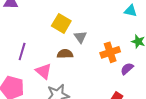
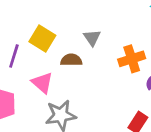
yellow square: (61, 23) -> (42, 38), moved

